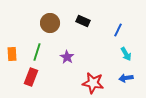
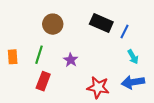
black rectangle: (83, 21) -> (101, 23), moved, size x1.5
red rectangle: (31, 77) -> (43, 81), moved
blue arrow: (126, 78) -> (133, 82), size x1.5

